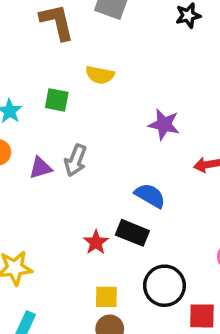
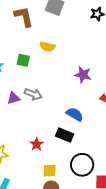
gray arrow: (76, 160) -> (33, 94), turned -90
red star: (96, 242) -> (37, 144), moved

